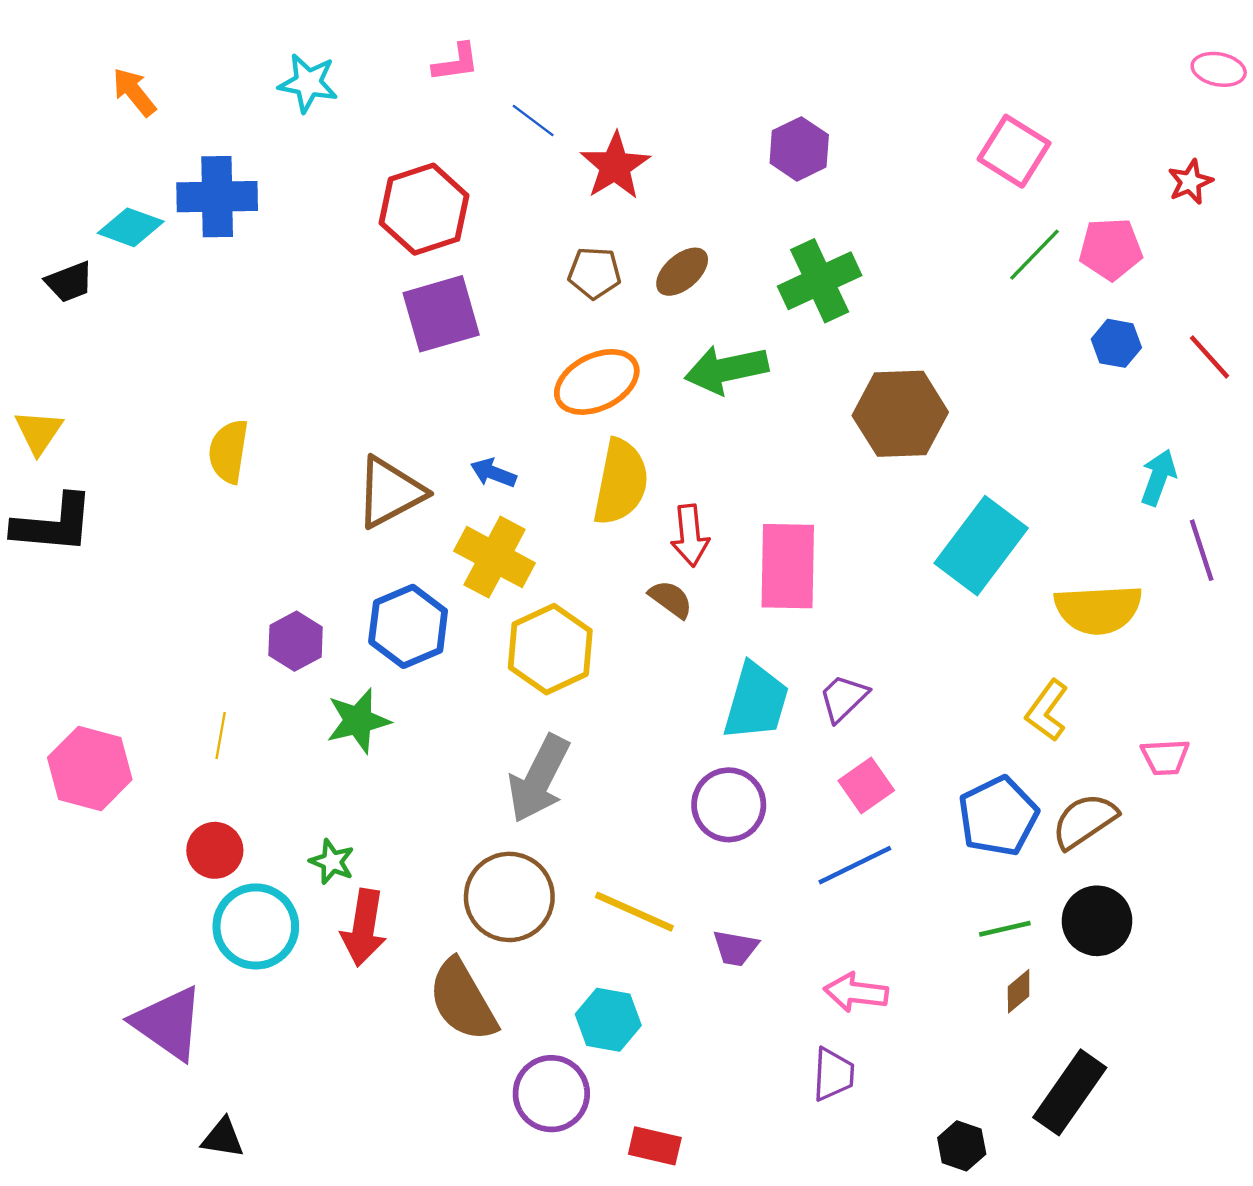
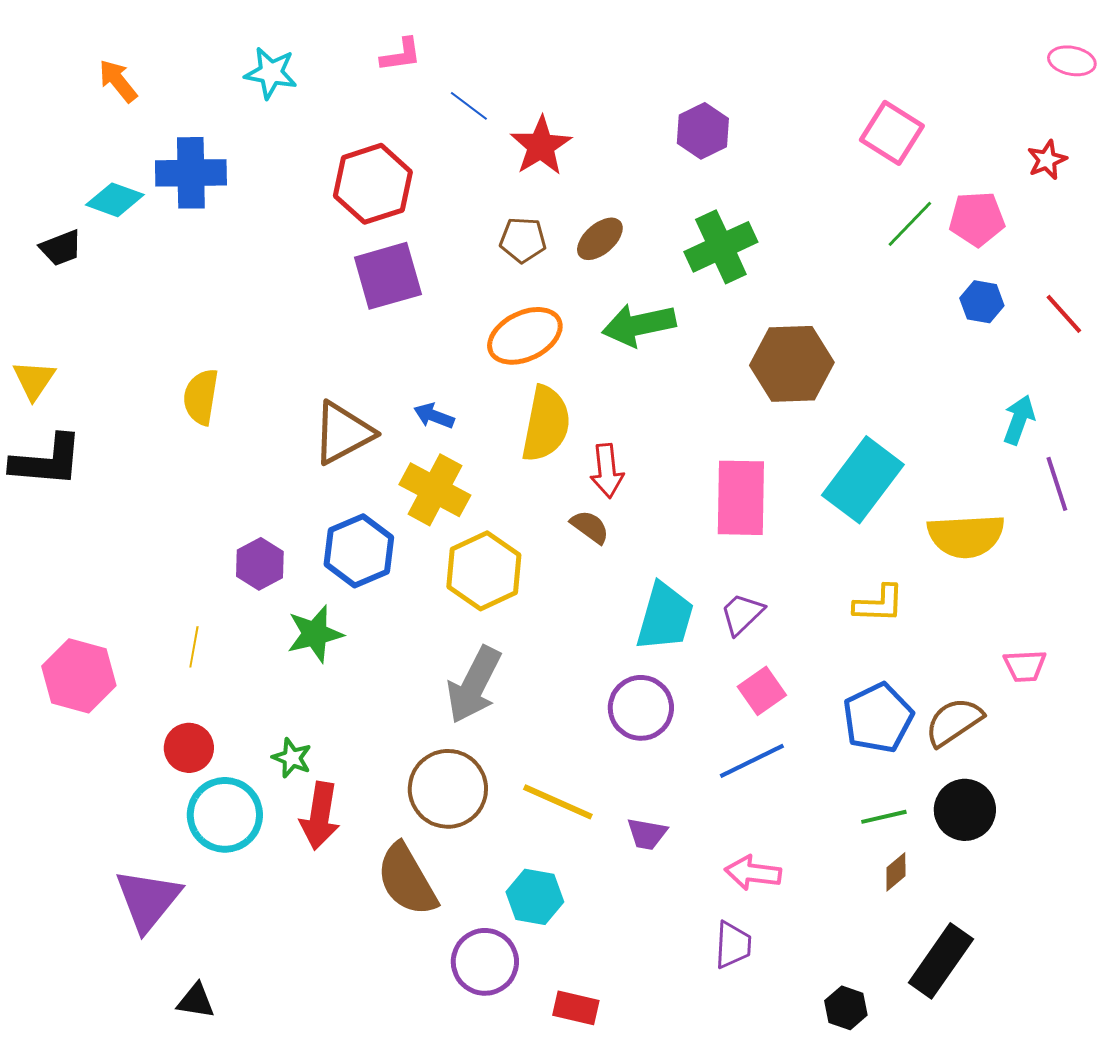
pink rectangle: (788, 566) -> (741, 498), moved
yellow L-shape: (1047, 710) -> (879, 604), moved, turned -124
purple triangle: (168, 1023) -> (148, 900), turned 34

